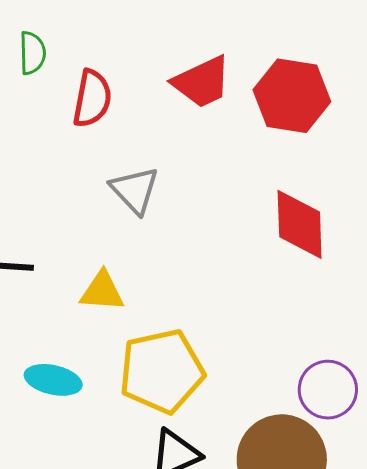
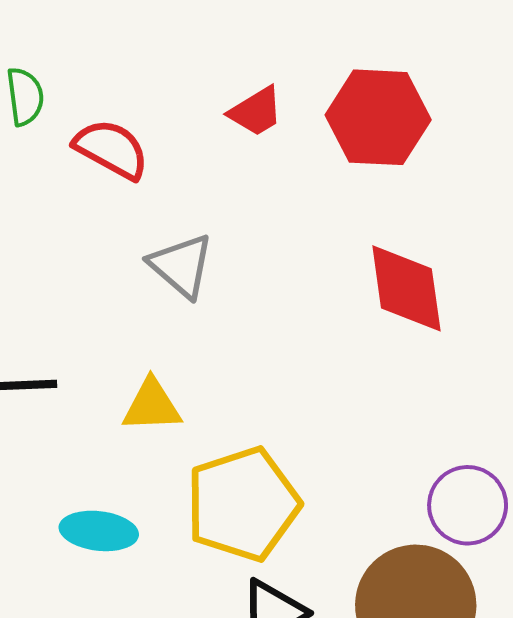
red trapezoid: (202, 82) -> (256, 112), size x0.7
red semicircle: (92, 99) -> (111, 149), turned -66

